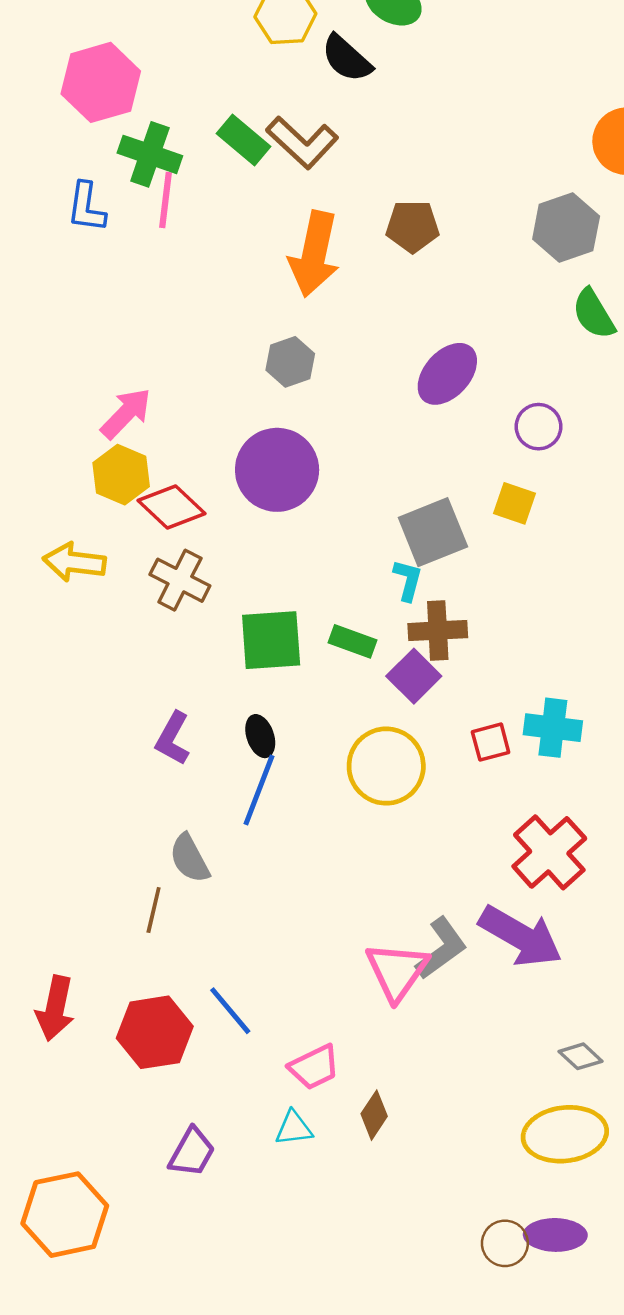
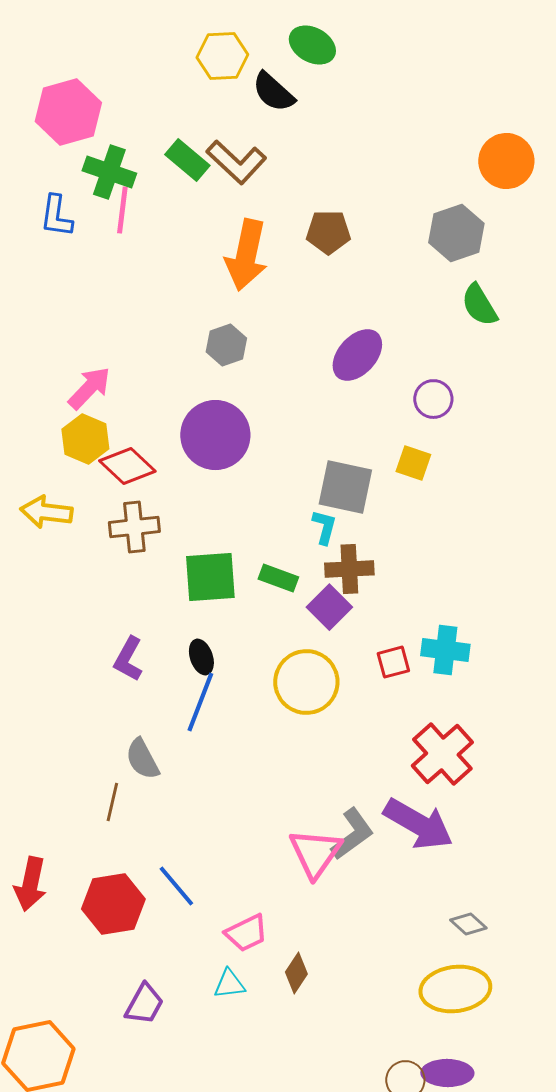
gray square: (433, 532) -> (345, 487), turned 34
brown cross: (180, 580) -> (134, 527), turned -33

